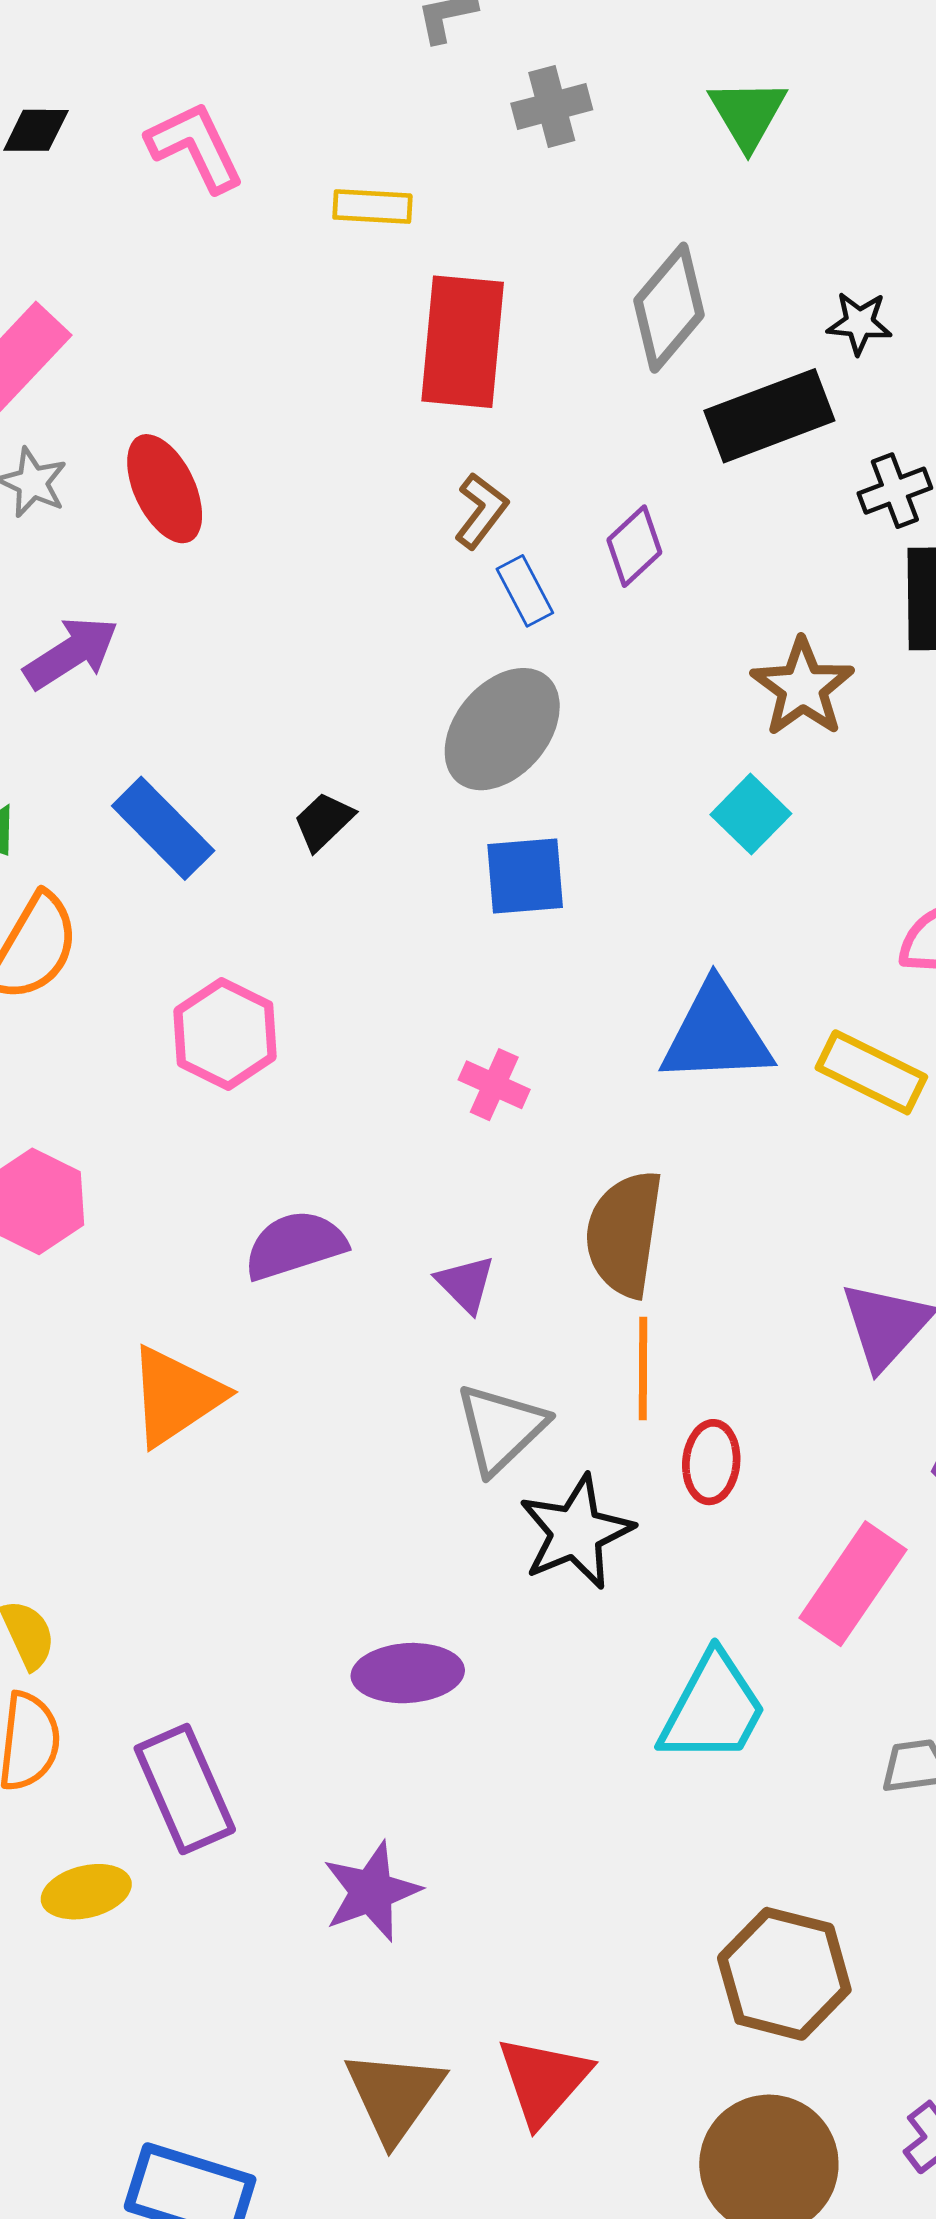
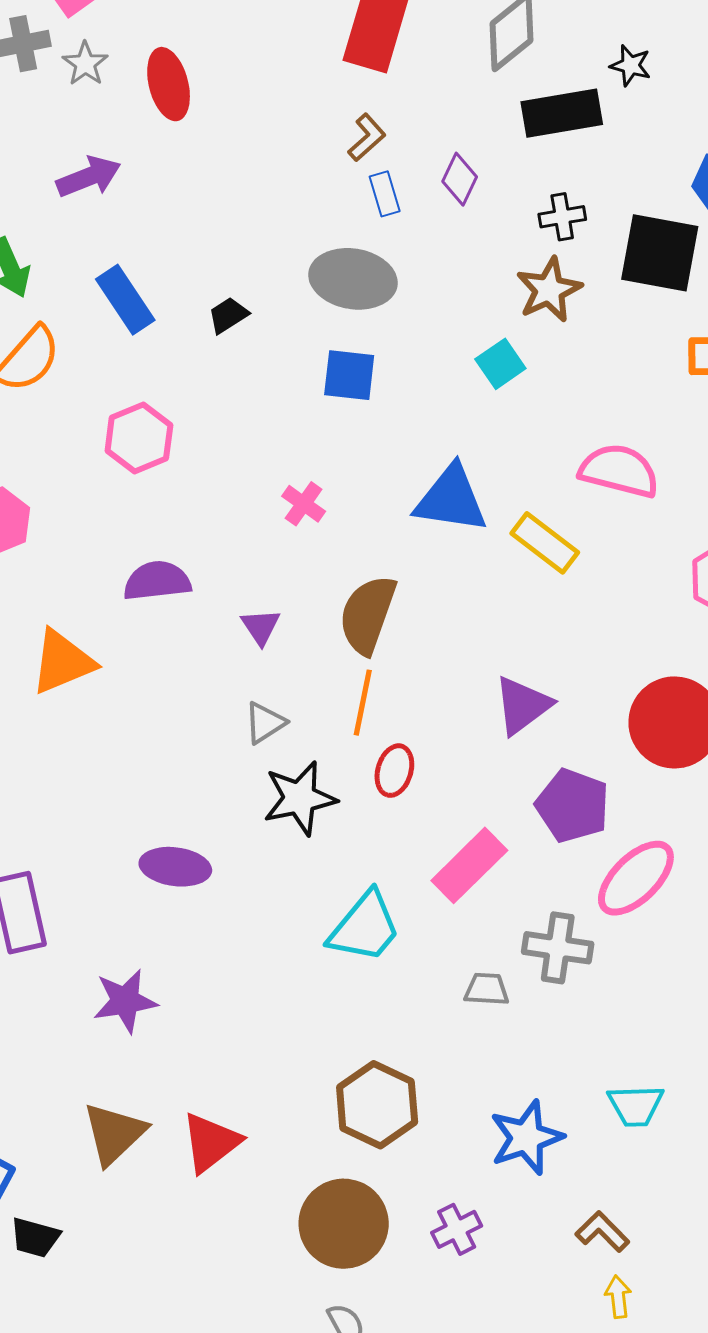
black cross: (895, 491) -> (562, 217), moved
purple diamond: (634, 546) -> (460, 179), turned -33
gray ellipse: (502, 729) -> (353, 279), turned 48
gray triangle: (501, 1428) -> (265, 723), size x0.7

